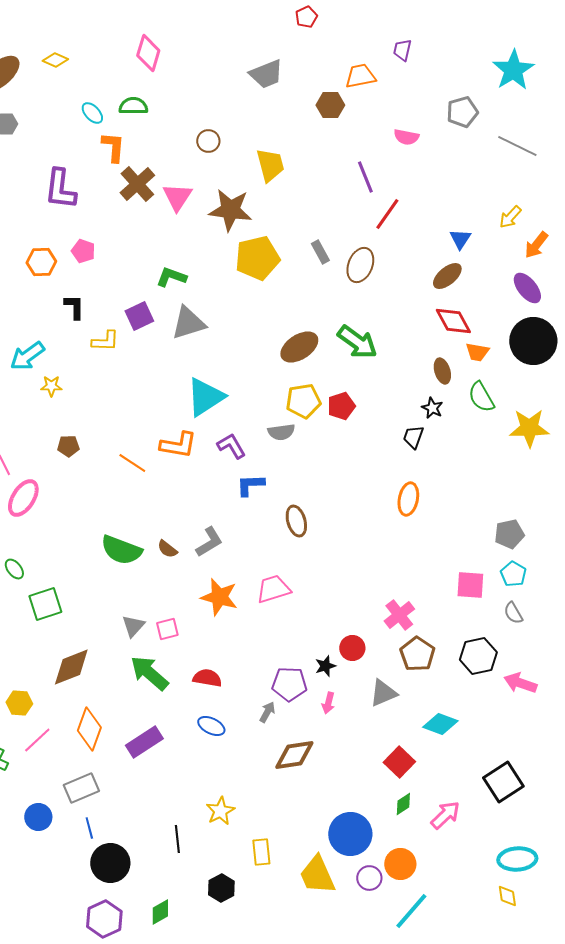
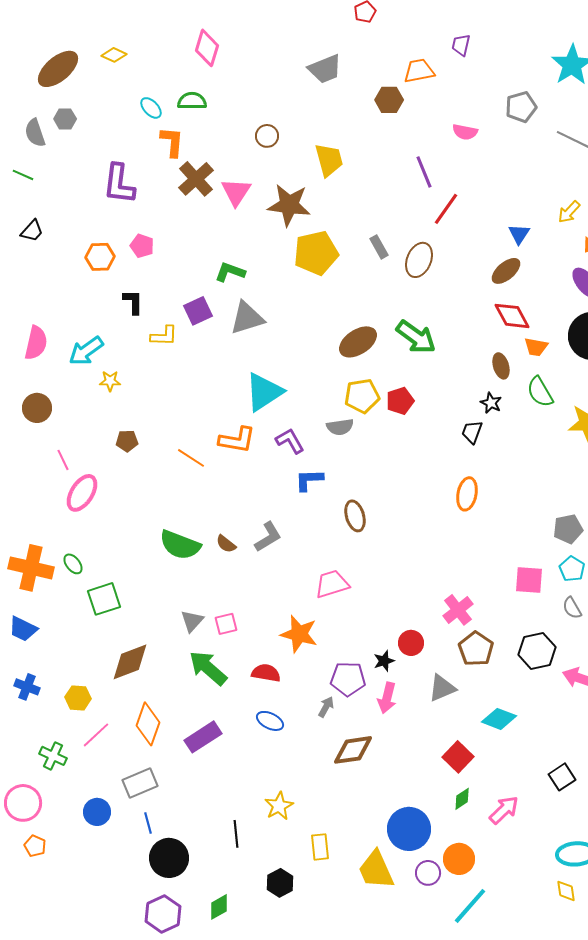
orange star: (219, 597) -> (299, 634), moved
pink arrow: (328, 703) -> (387, 698), size x1.4
black square: (503, 782) -> (562, 777), size x0.7

